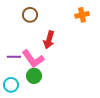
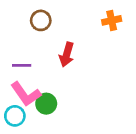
purple line: (14, 57) -> (22, 65), moved
pink L-shape: (33, 59) -> (26, 94), moved

